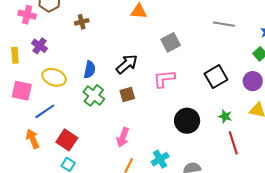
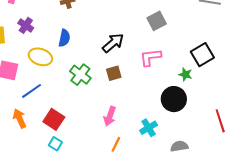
blue semicircle: (90, 70) -> (64, 38), moved
green star: (225, 116) -> (185, 74), moved
cyan cross: (160, 159) -> (149, 128), moved

